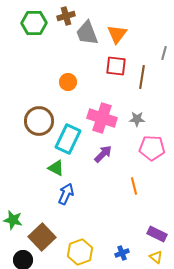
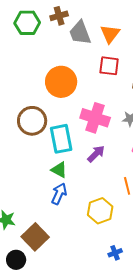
orange circle: (68, 82) -> (61, 82), size x1.8
cyan rectangle: (68, 139) -> (61, 139), turned -36
green triangle: (56, 168) -> (59, 170), moved
yellow hexagon: (80, 252) -> (100, 211), moved

